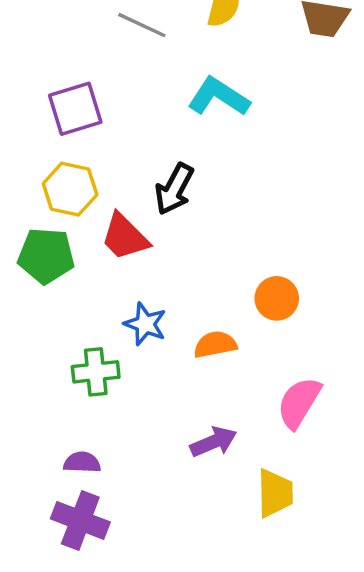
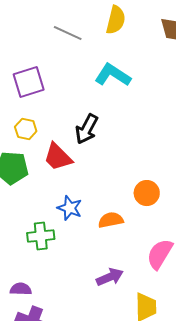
yellow hexagon: (70, 189) -> (26, 129), size x0.7
purple semicircle: (82, 462) -> (21, 289), moved

